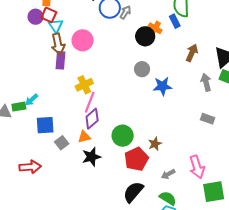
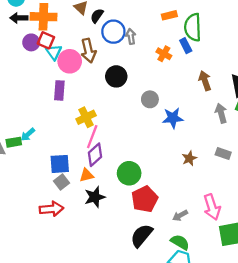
gray arrow: (125, 12) -> (131, 36), turned -40
black circle: (145, 36) -> (116, 76), moved
pink circle: (83, 40) -> (70, 61), moved
brown arrow: (58, 44) -> (88, 51), moved
brown arrow: (192, 53) -> (205, 81), turned -42
blue square: (45, 125) -> (60, 164), moved
brown star: (155, 144) -> (189, 158), moved
red arrow: (30, 167) -> (51, 209), moved

